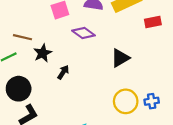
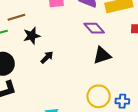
purple diamond: (83, 33) -> (94, 28), moved
brown line: (23, 37) -> (16, 17), turned -42

